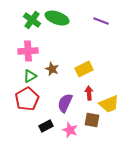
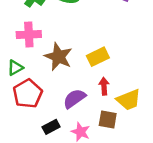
brown star: (52, 69) -> (58, 57), size x1.6
green triangle: (30, 76) -> (15, 68), moved
purple semicircle: (65, 103) -> (74, 99), turned 30

